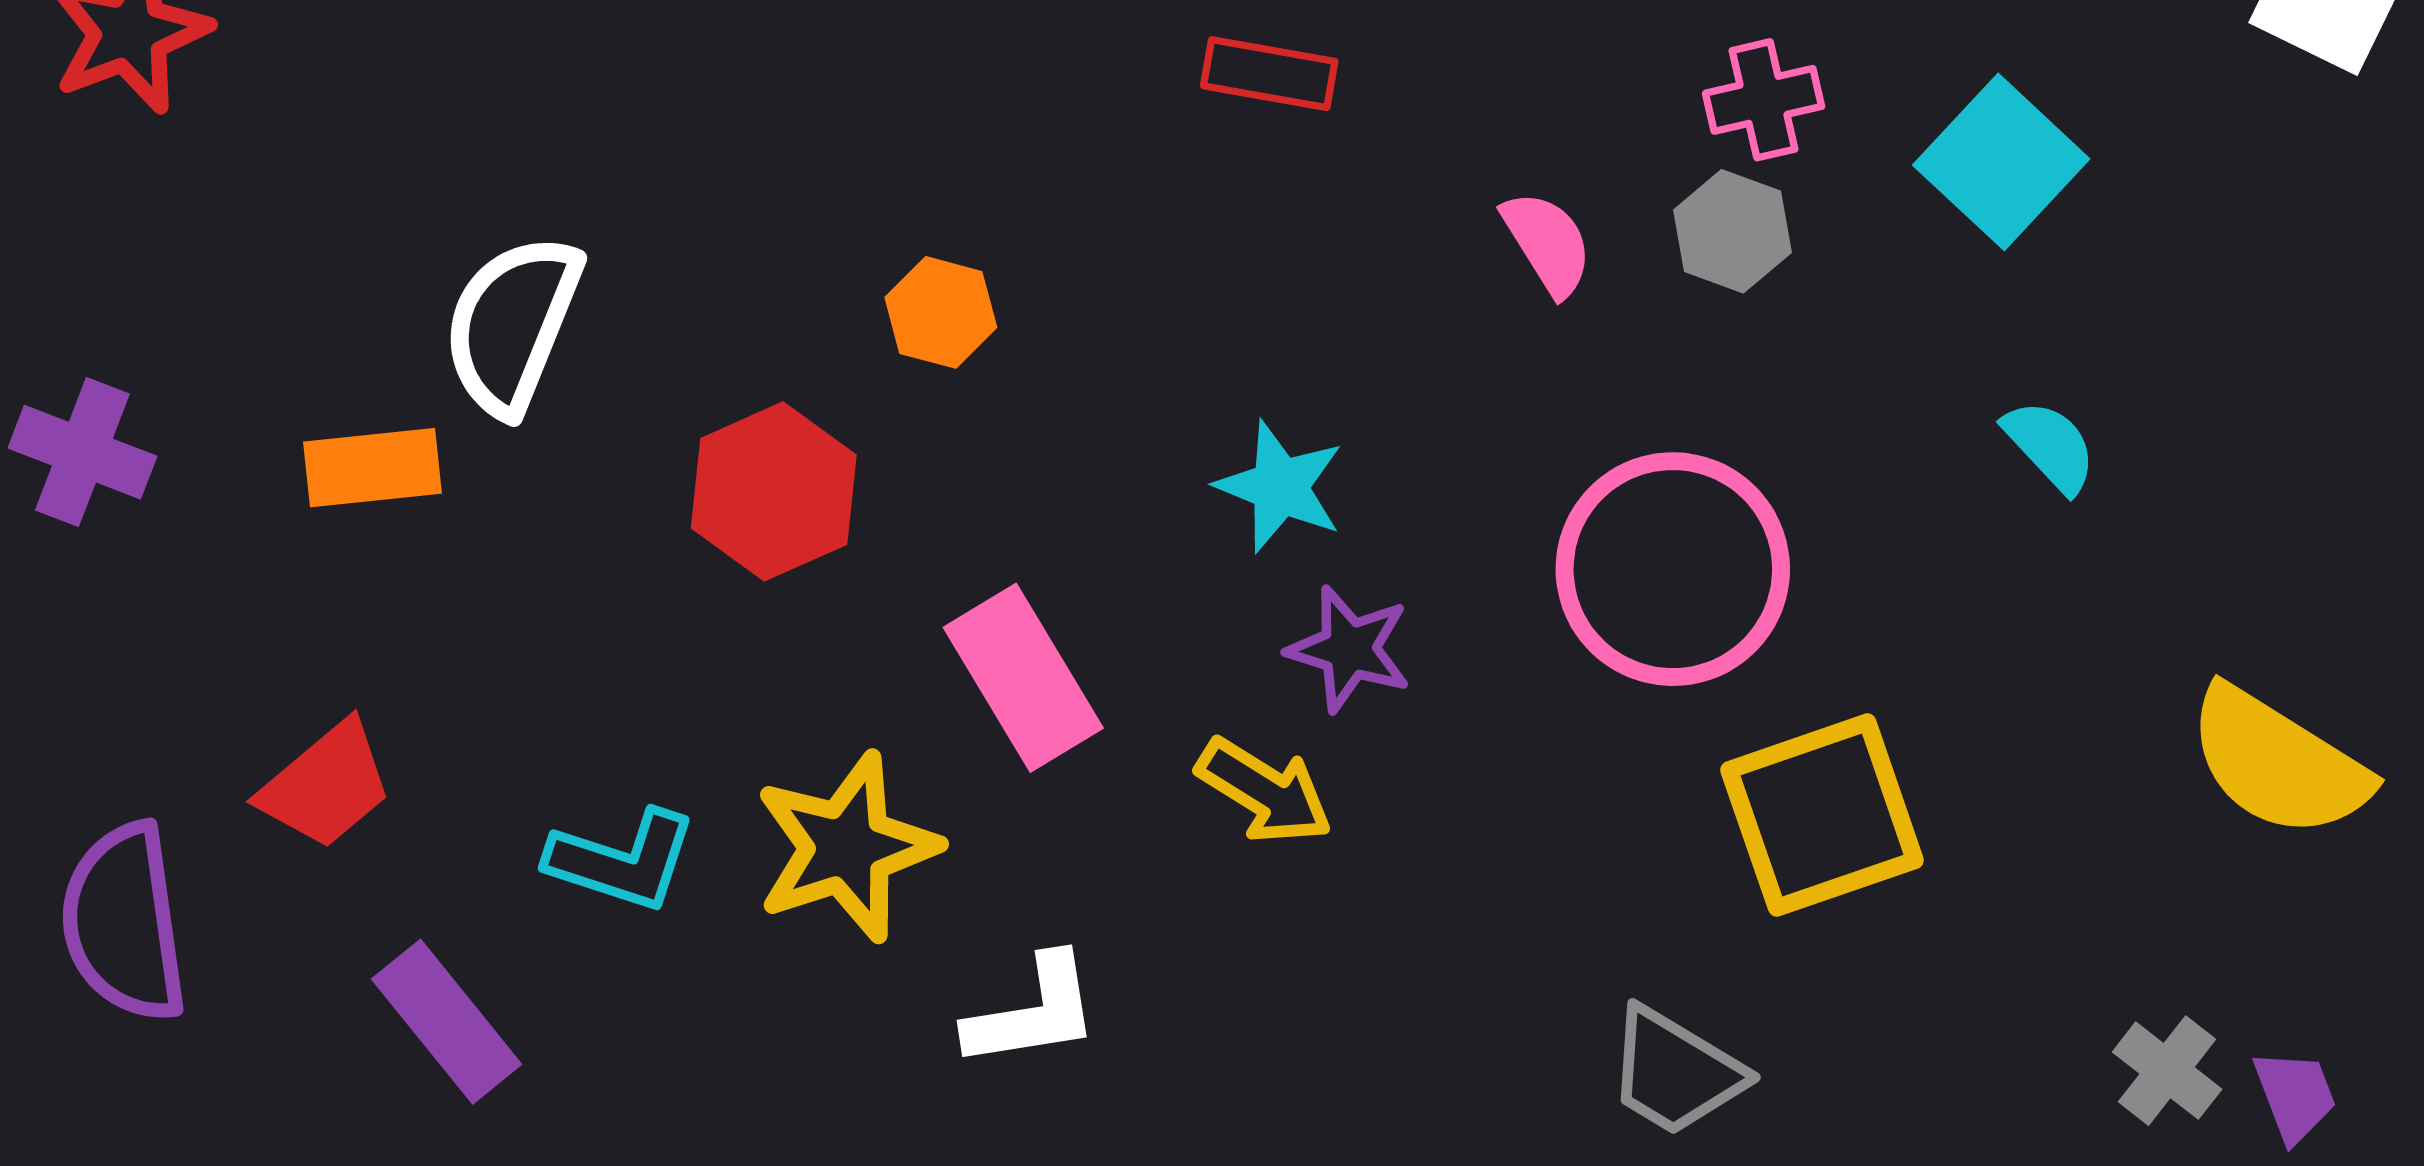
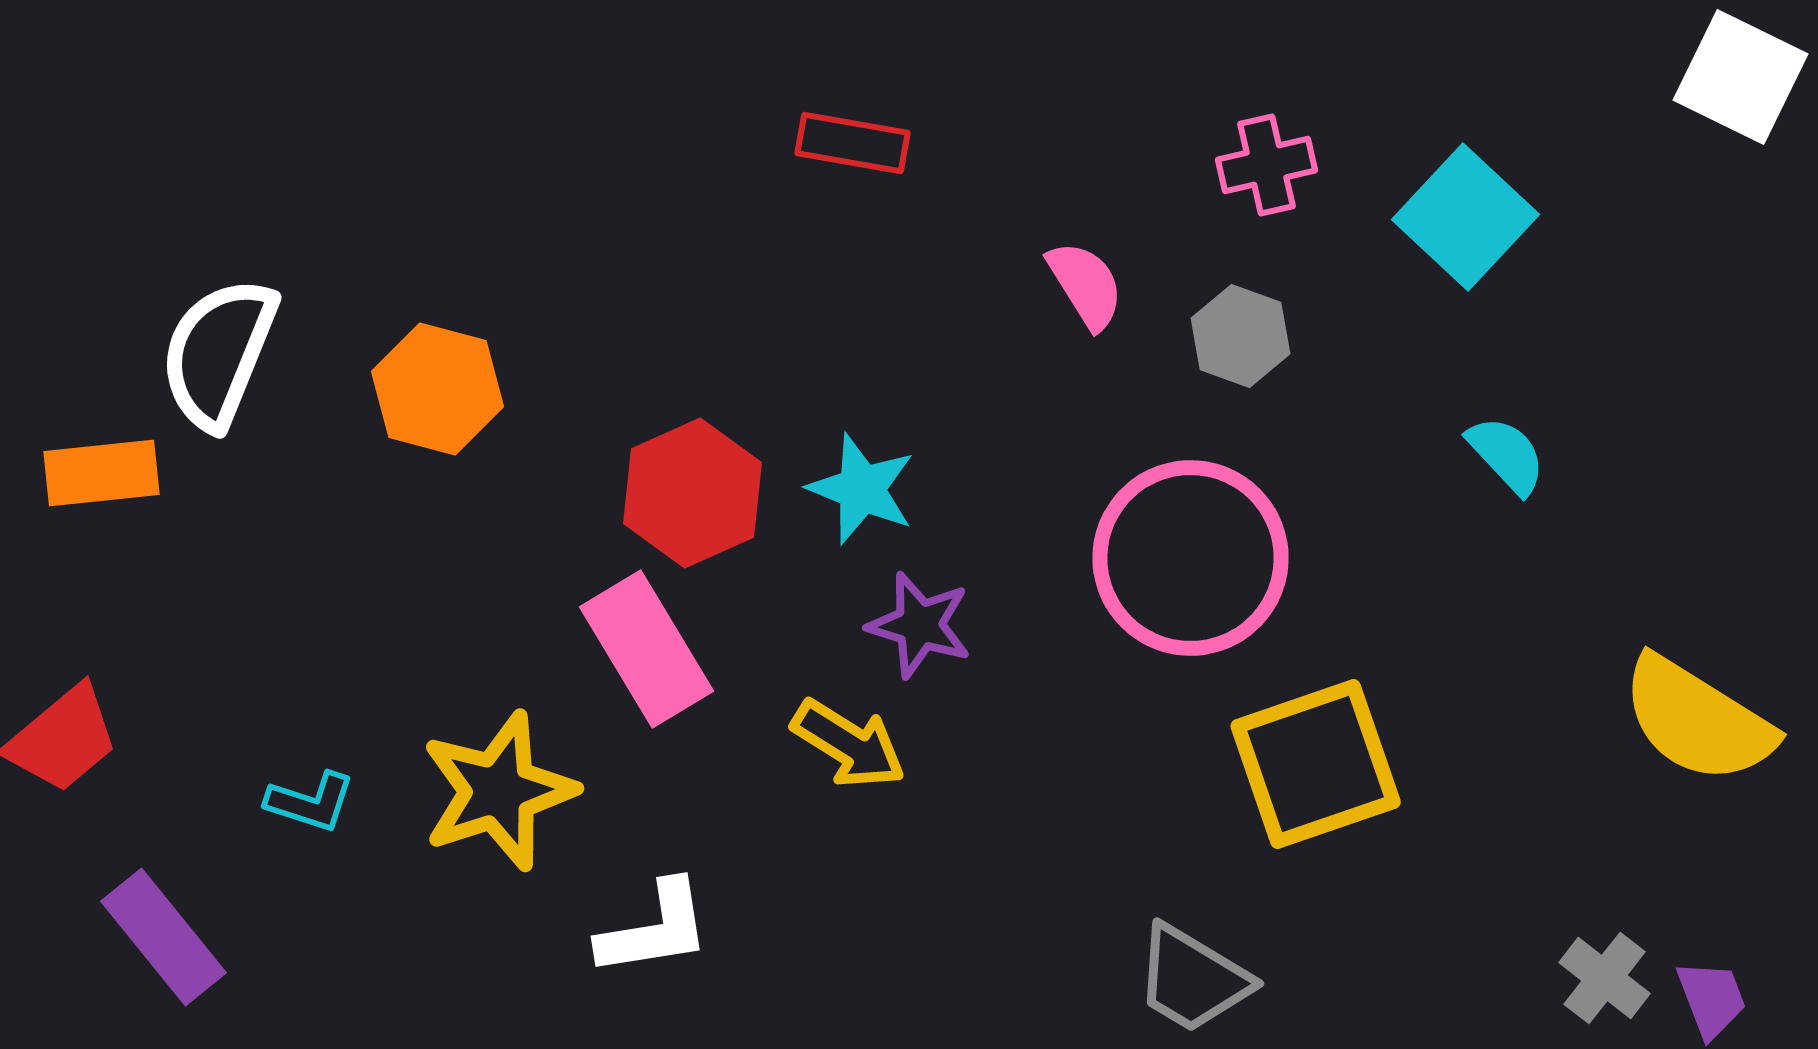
gray hexagon: (1732, 231) -> (1241, 336), moved
orange hexagon: (941, 312) -> (438, 389), moved, size x1.4
red hexagon: (774, 491) -> (693, 493), moved
cyan L-shape: (622, 860) -> (311, 802), size x0.7

